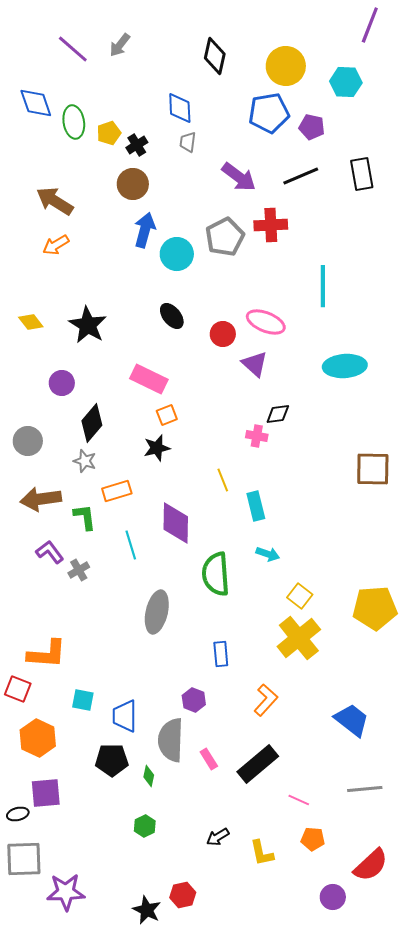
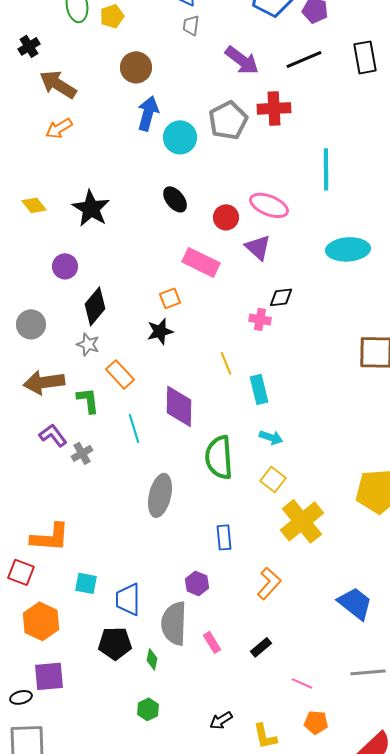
black cross: (137, 145) -> (29, 46), moved
pink rectangle: (149, 379) -> (201, 262), moved
orange rectangle: (117, 491) -> (120, 374), turned 64
yellow square: (300, 596) -> (273, 479), moved
black rectangle: (258, 764) -> (261, 647), size x0.5

